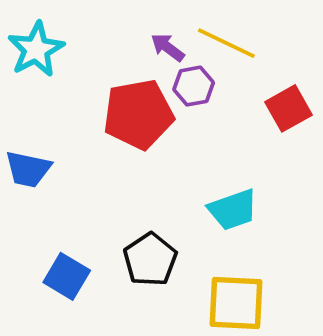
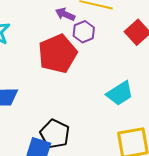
black pentagon: (150, 259) -> (55, 134), moved

